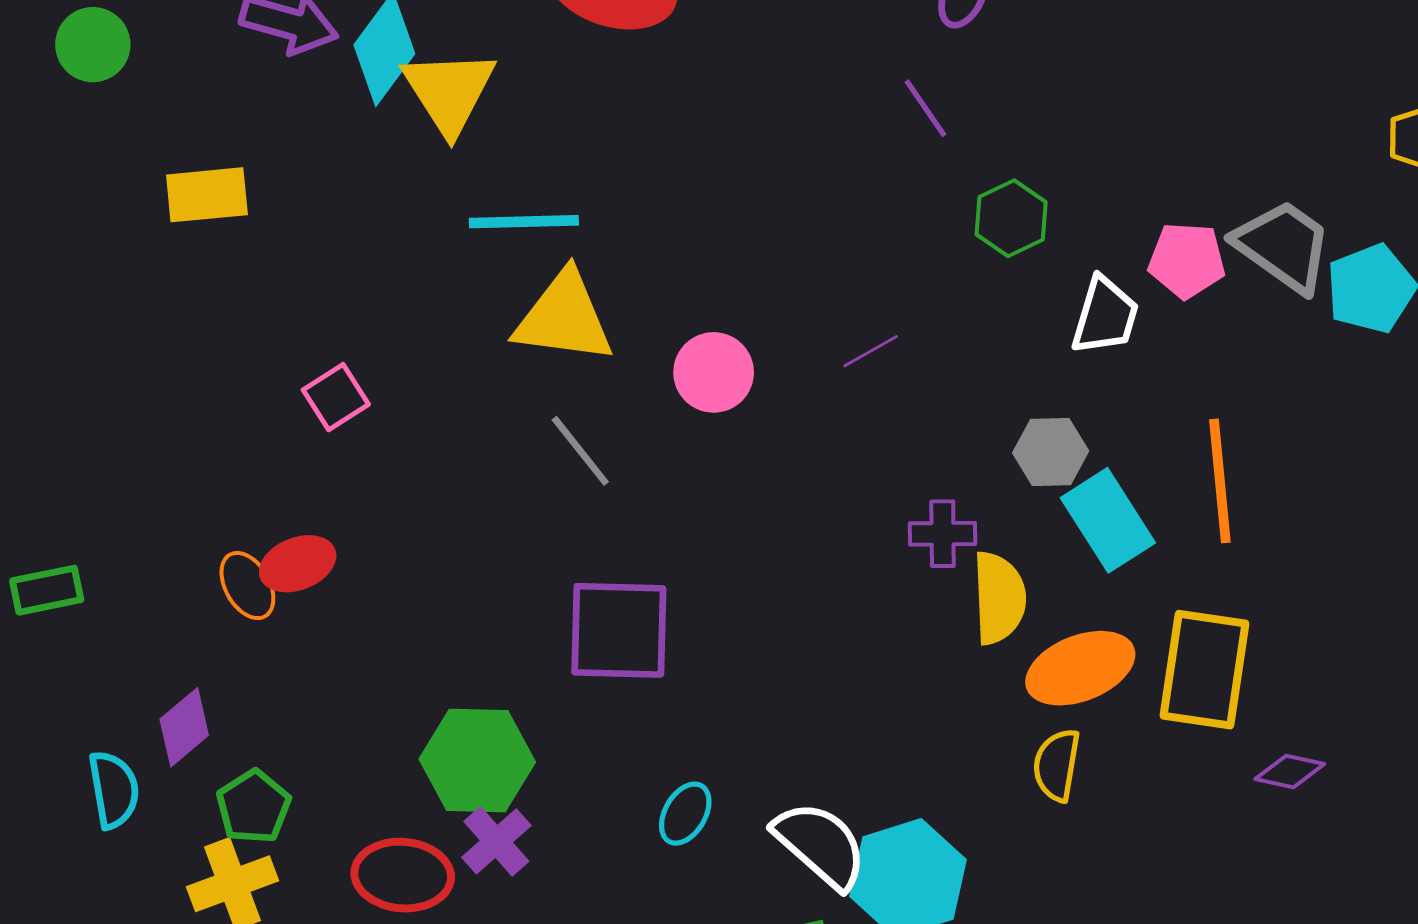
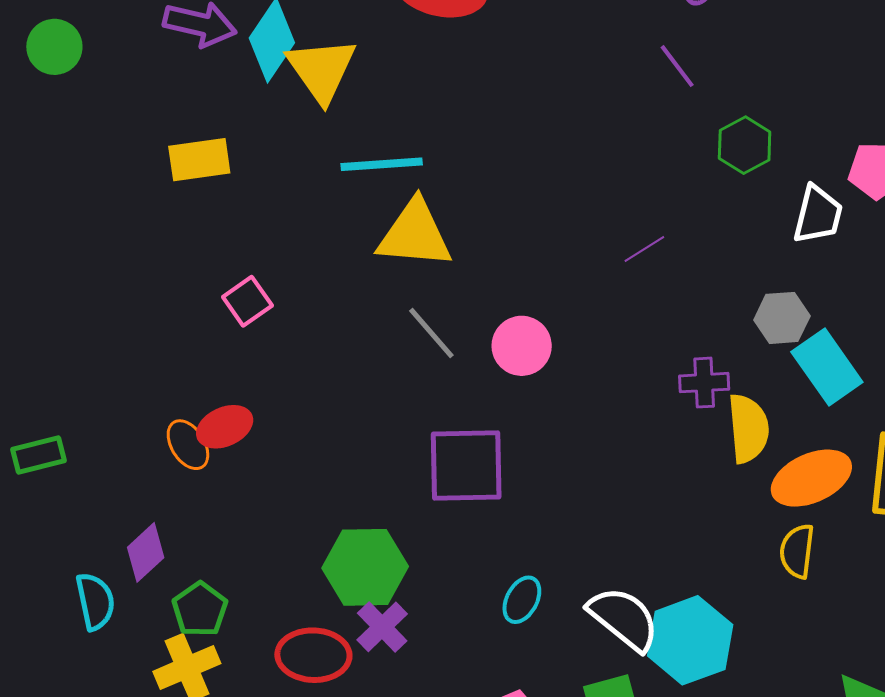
yellow rectangle: (207, 195) -> (199, 160), moved
pink circle: (714, 372) -> (522, 346), moved

